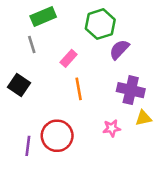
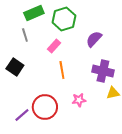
green hexagon: (100, 24) -> (64, 19), moved
pink star: (112, 128) -> (79, 100), moved
purple line: (28, 146) -> (22, 115), turned 42

